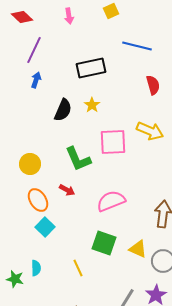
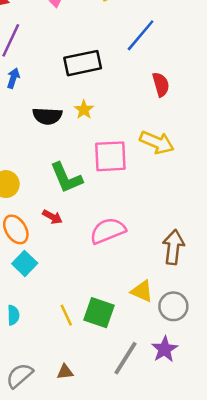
blue line: (137, 46) -> (141, 35), turned -64
black semicircle: (63, 110) -> (47, 116), turned 70
green square: (104, 243) -> (99, 313), moved

